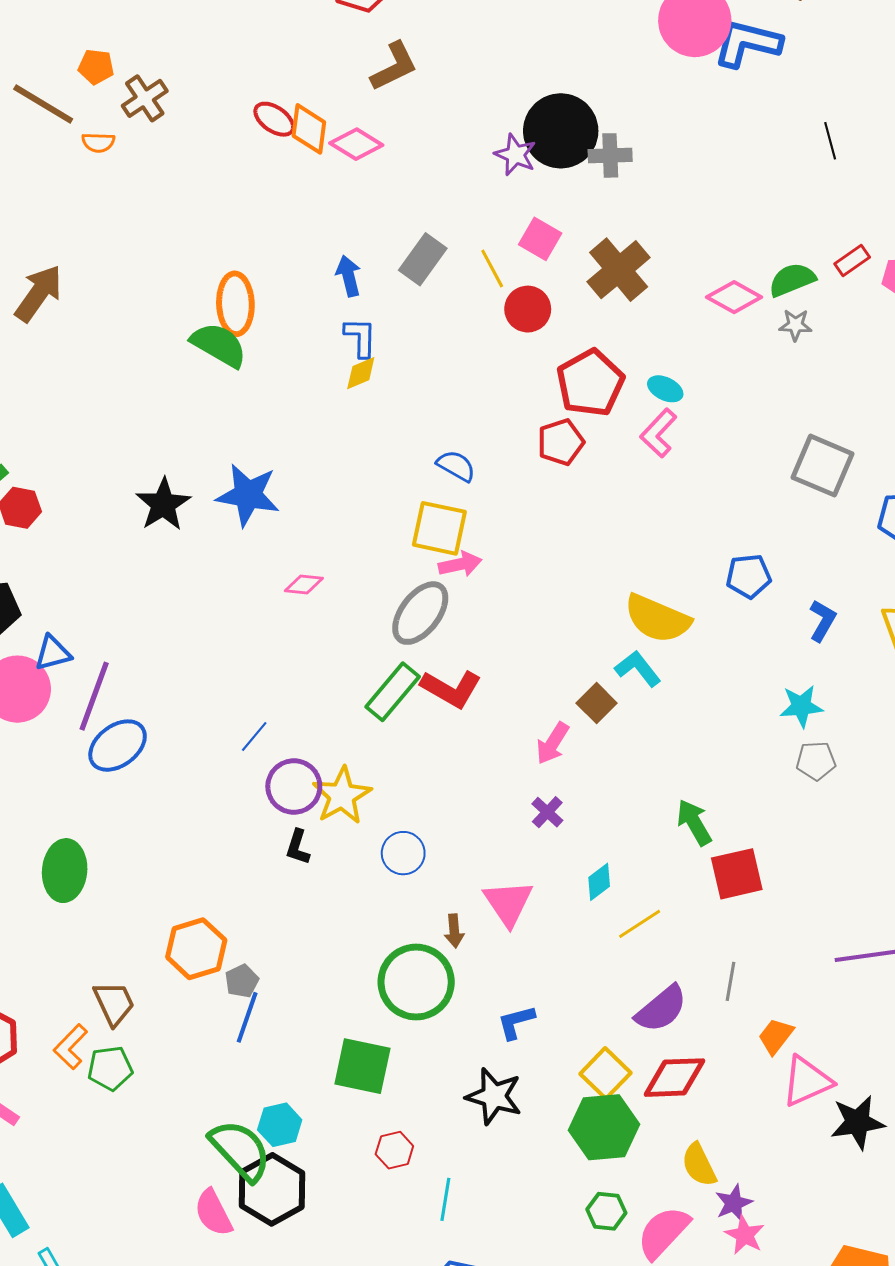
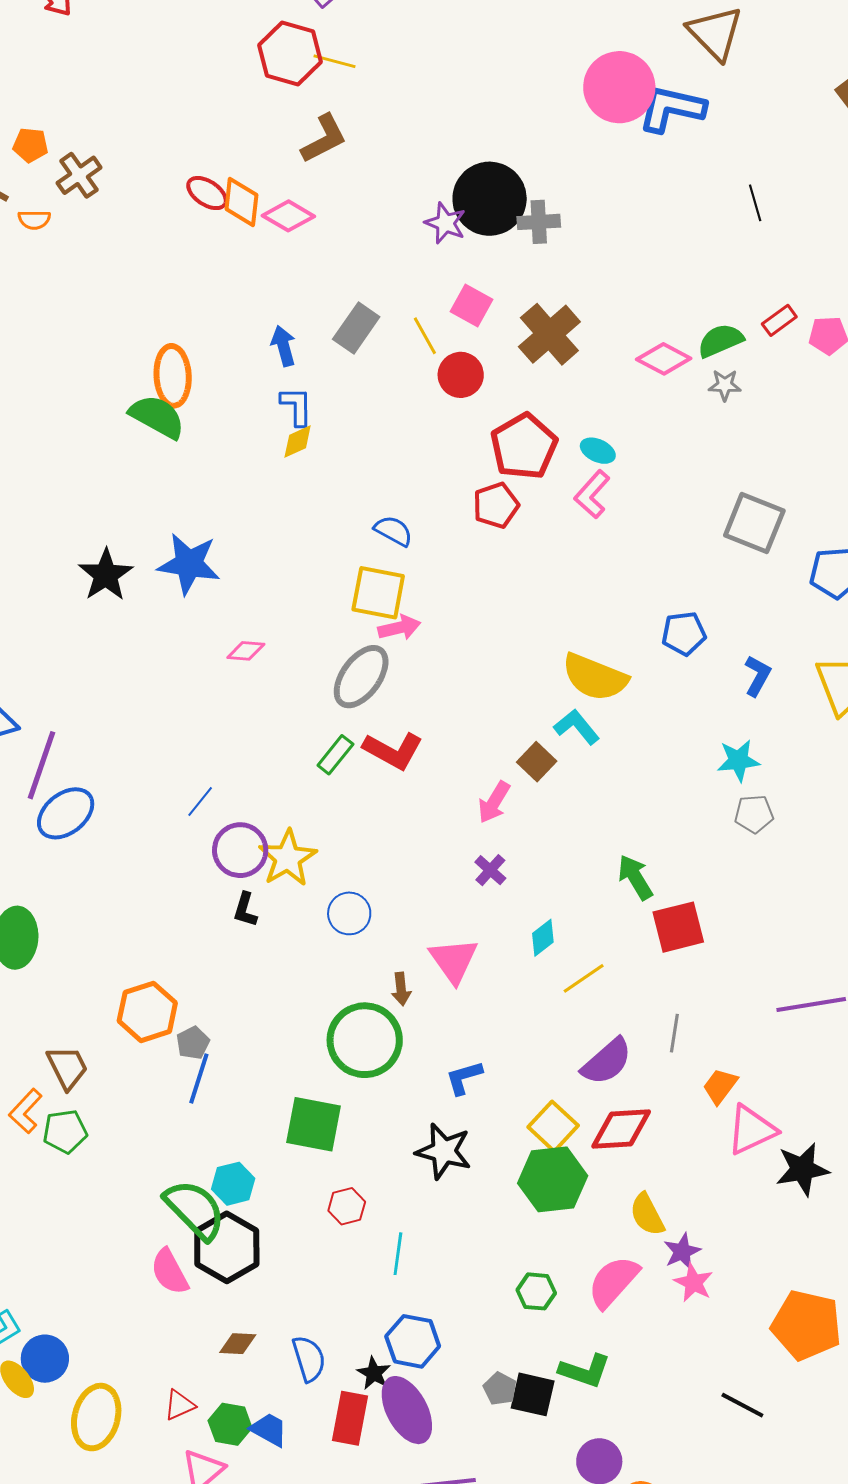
green rectangle: (393, 692) -> (335, 755), size x0.7
green hexagon: (606, 1211) -> (536, 1291), moved

